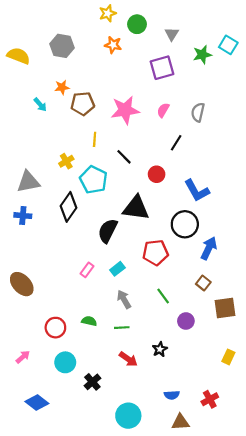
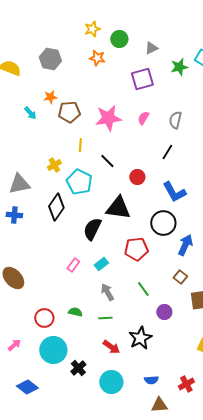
gray triangle: (172, 34) -> (151, 48), turned 32
black line: (176, 143) -> (167, 152), moved
black star: (160, 349) -> (140, 338), size x1.6
cyan circle: (65, 362) -> (53, 350), size x1.4
cyan circle: (128, 416) -> (111, 382), moved

